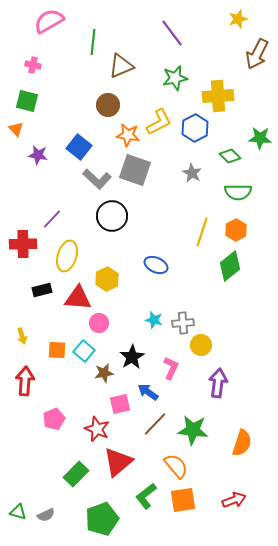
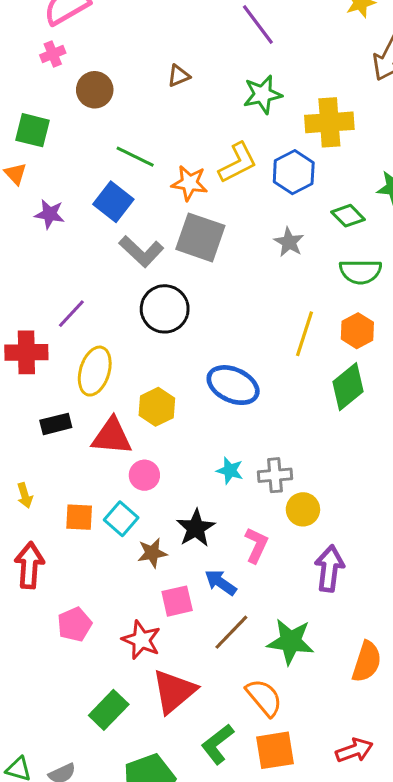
green line: (93, 42) -> (135, 157), moved, turned -70
pink cross: (33, 65) -> (53, 54), moved, turned -35
brown triangle: (121, 66) -> (179, 76), size x0.6
brown circle: (108, 105) -> (95, 90), moved
blue ellipse: (156, 265) -> (233, 385), size x1.4

